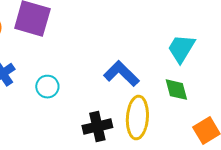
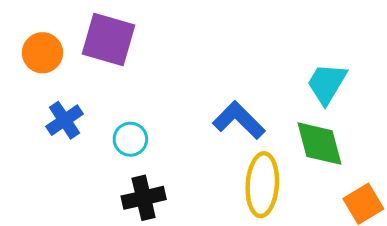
green diamond: (176, 90) -> (319, 144), size x1.4
black cross: (97, 127) -> (144, 198), moved

